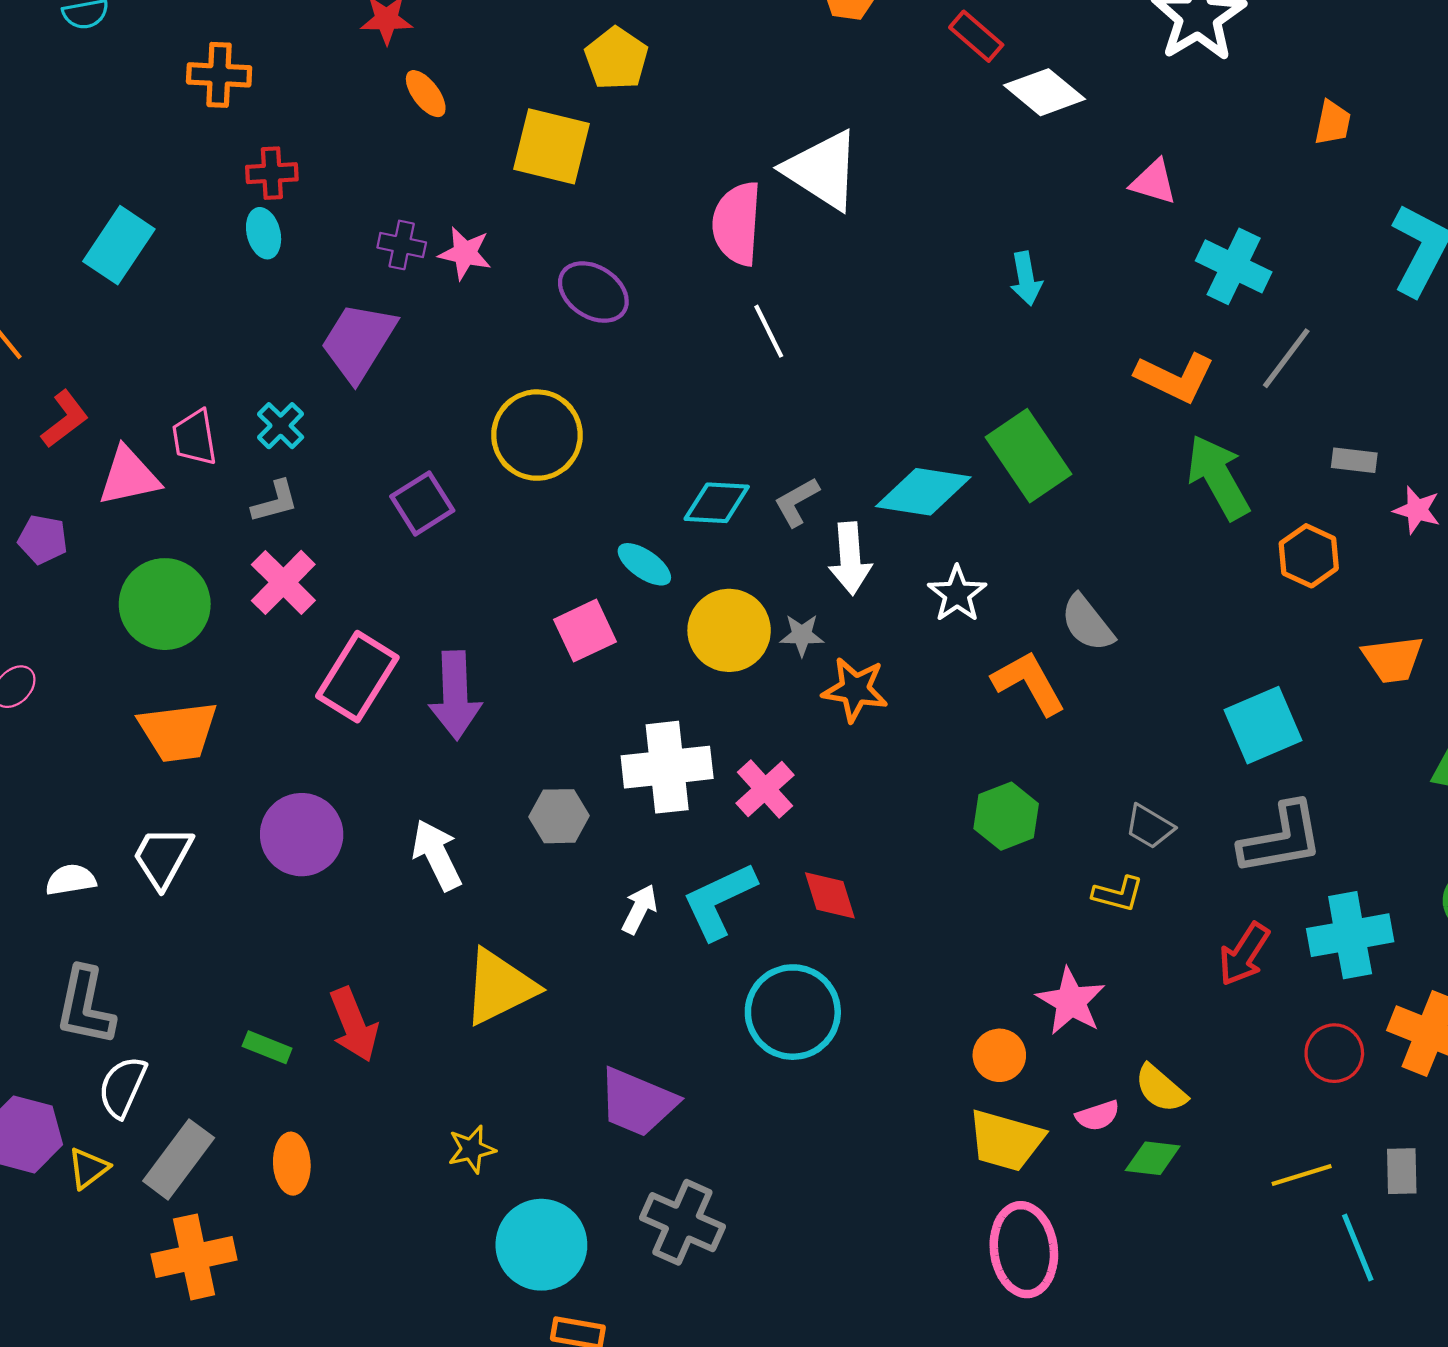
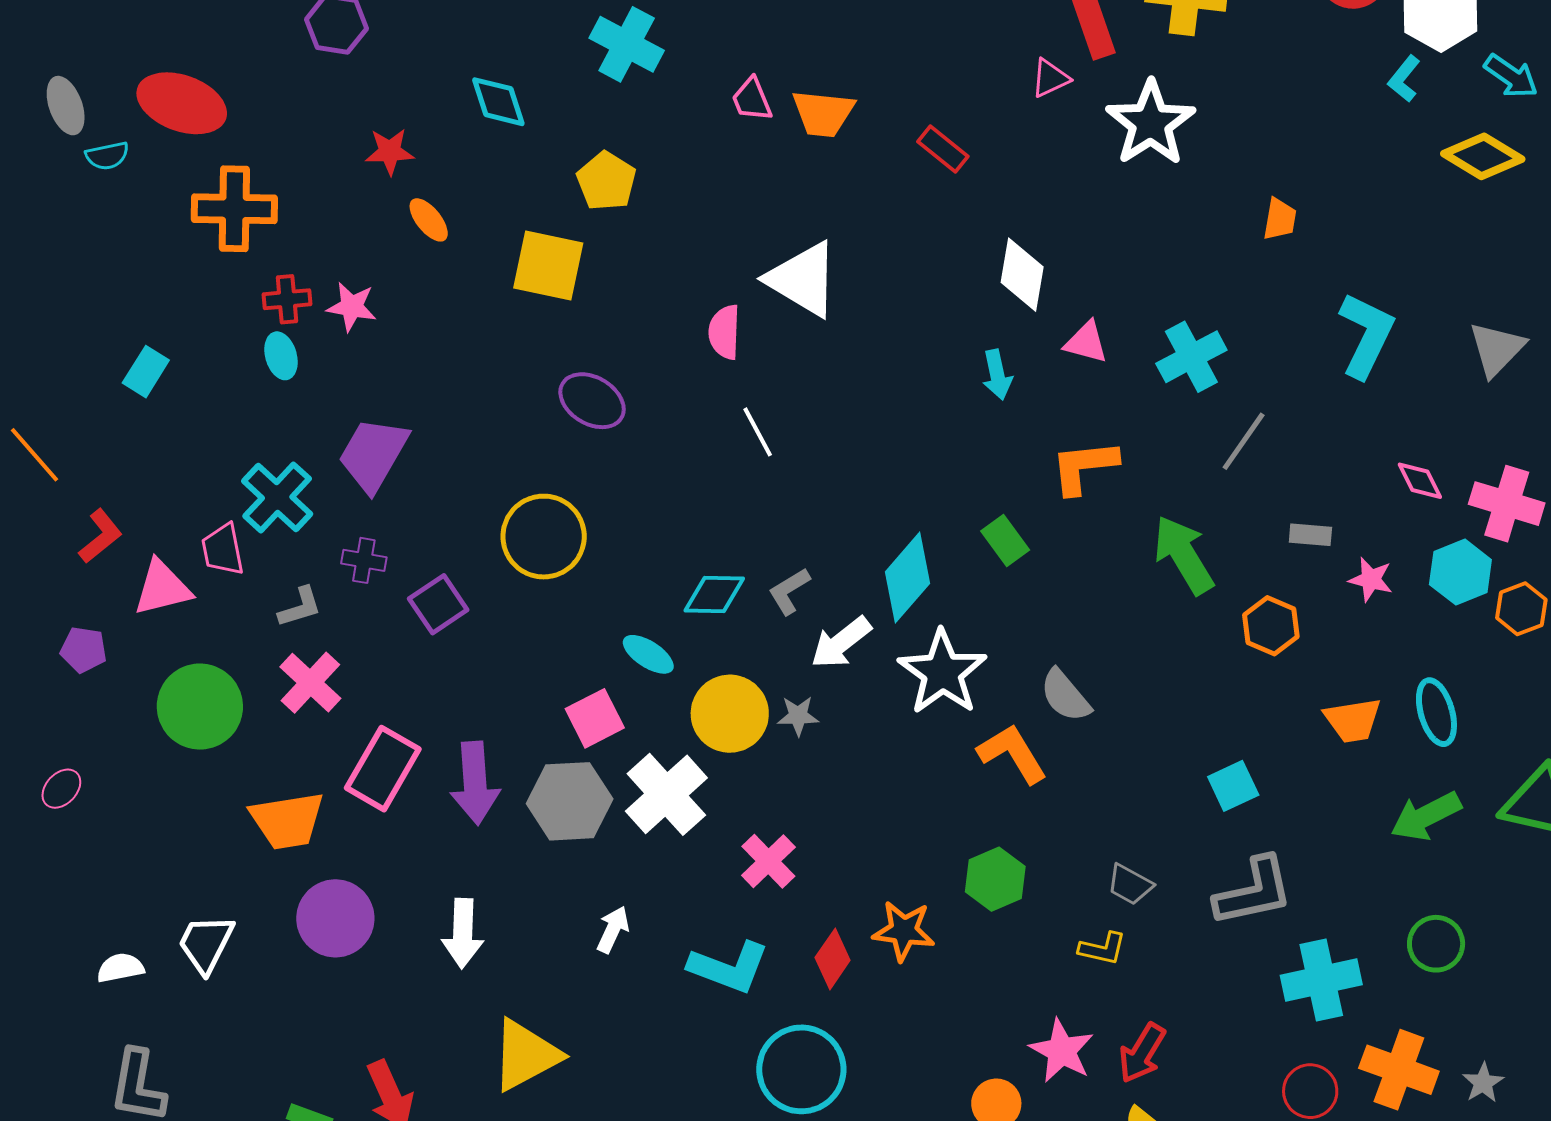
orange cross: (219, 75) -> (234, 209), size x1.4
white diamond: (1044, 92) -> (1022, 275), moved, turned 62
pink triangle: (1154, 182) -> (1086, 342), moved
pink semicircle: (737, 224) -> (724, 332), size x0.7
cyan rectangle: (119, 245) -> (146, 372), size x0.7
purple cross: (402, 245) -> (364, 560), moved
pink star: (465, 253) -> (352, 307), moved
cyan cross: (1234, 266) -> (1191, 357), turned 38
orange L-shape: (1175, 377) -> (1084, 467), moved, turned 150
cyan cross: (281, 426) -> (277, 497), moved, size x1.6
green rectangle: (1029, 456) -> (1005, 541), size x0.6
cyan diamond: (923, 492) -> (907, 578), turned -56
white arrow: (850, 559) -> (841, 643), turned 58
white star: (957, 594) -> (942, 672), size x1.6
orange star: (855, 690) -> (904, 931), moved
cyan square: (1263, 725) -> (1233, 786), size x0.7
orange trapezoid: (178, 732) -> (287, 821), moved
white cross: (667, 767) -> (666, 794), moved, turned -34
gray hexagon: (559, 816) -> (570, 801), moved, size x1.5
white arrow: (437, 855) -> (463, 933), turned -150
red diamond: (830, 895) -> (833, 959), turned 54
cyan L-shape: (719, 901) -> (729, 967), turned -132
white arrow: (639, 909) -> (613, 930), moved
red arrow: (1244, 954) -> (1142, 1053), moved

